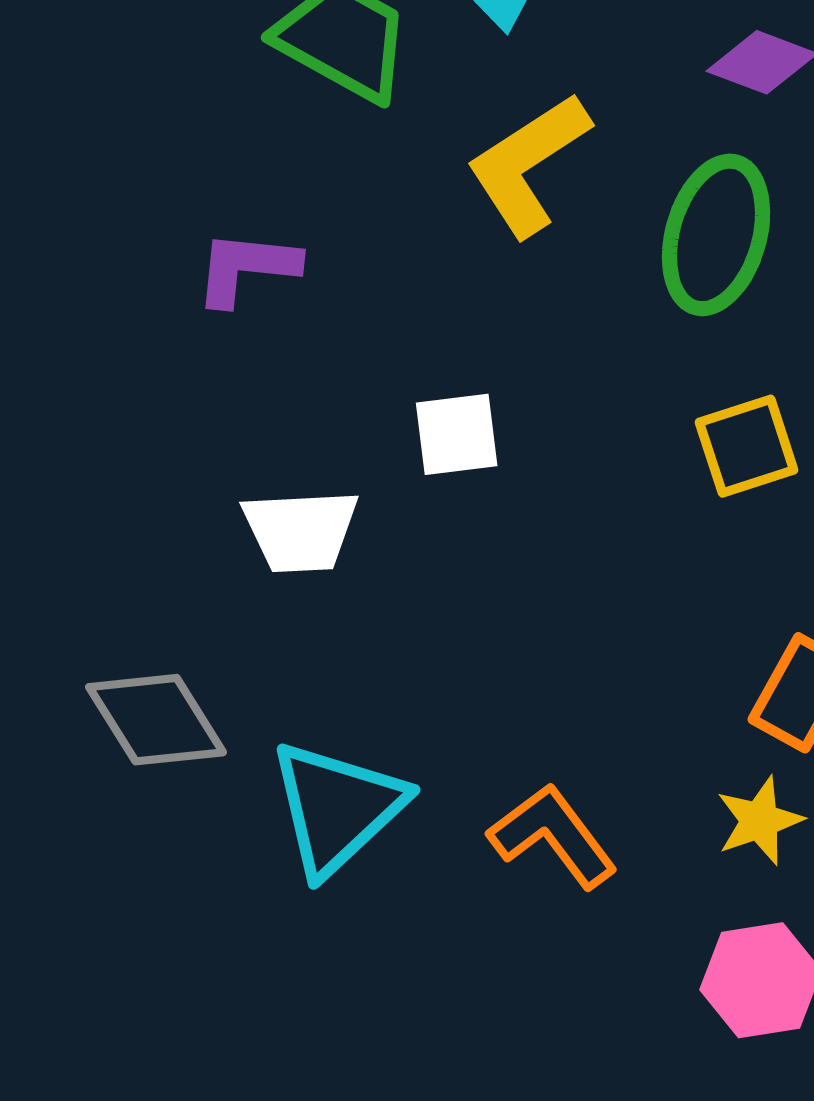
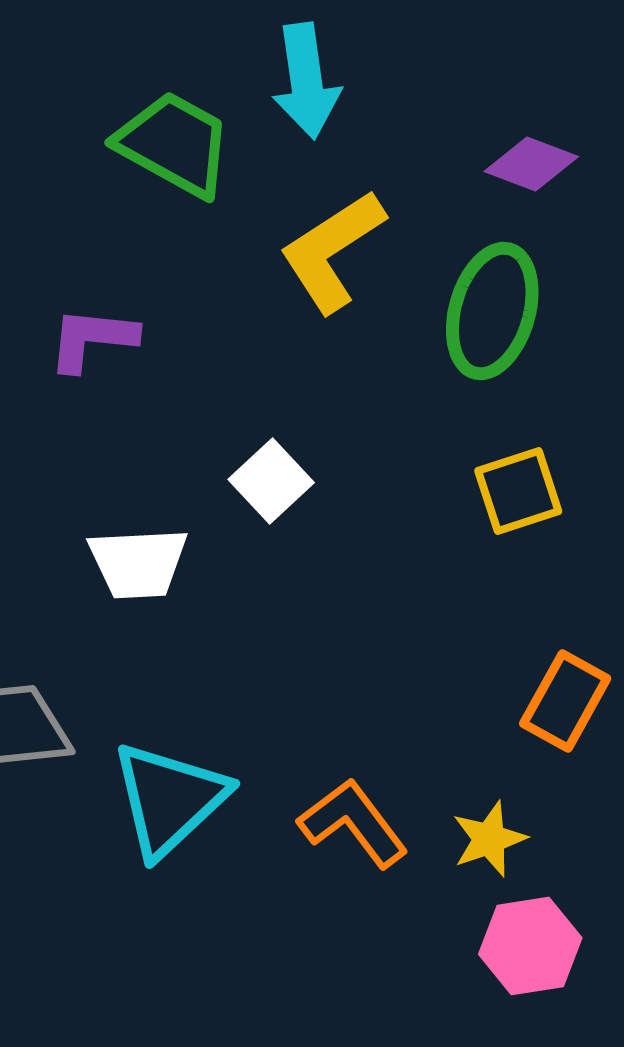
white square: (457, 434) -> (271, 481), turned -36
yellow star: (759, 821) -> (489, 839), moved

